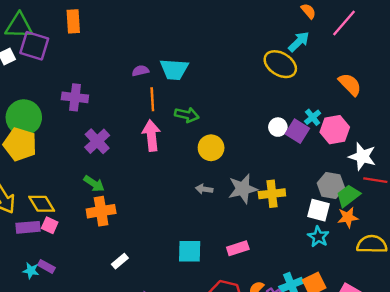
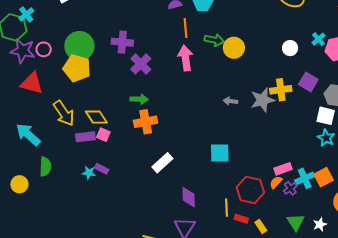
purple cross: (75, 97) -> (122, 42), moved
purple square: (297, 131) -> (308, 82), moved
yellow circle: (211, 148) -> (234, 48), moved
green arrow: (94, 184) -> (139, 99), turned -30
yellow cross: (272, 194) -> (281, 90), moved
pink rectangle: (238, 248) -> (283, 169), moved
white rectangle: (120, 261) -> (162, 163), size x1.5

